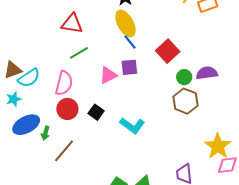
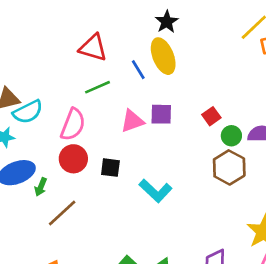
blue line: (130, 42) -> (138, 70), moved
red square: (168, 51) -> (211, 116), moved, size x0.6
black square: (96, 112) -> (110, 168), turned -35

